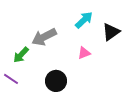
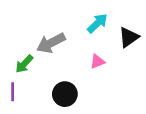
purple line: (11, 79) -> (13, 92), turned 56

